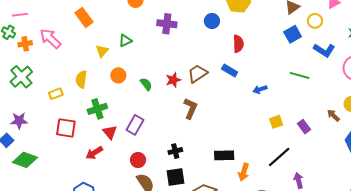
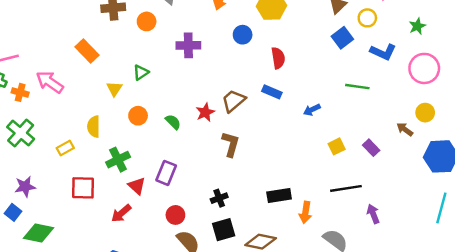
orange cross: (25, 44) -> (20, 92), turned 32
black line: (279, 157) -> (346, 188), turned 40

